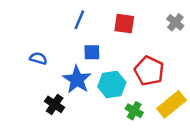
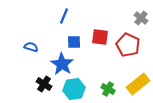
red square: (124, 24) -> (100, 37), moved
red pentagon: (149, 71) -> (128, 45), moved
cyan hexagon: (112, 85) -> (74, 89), moved

